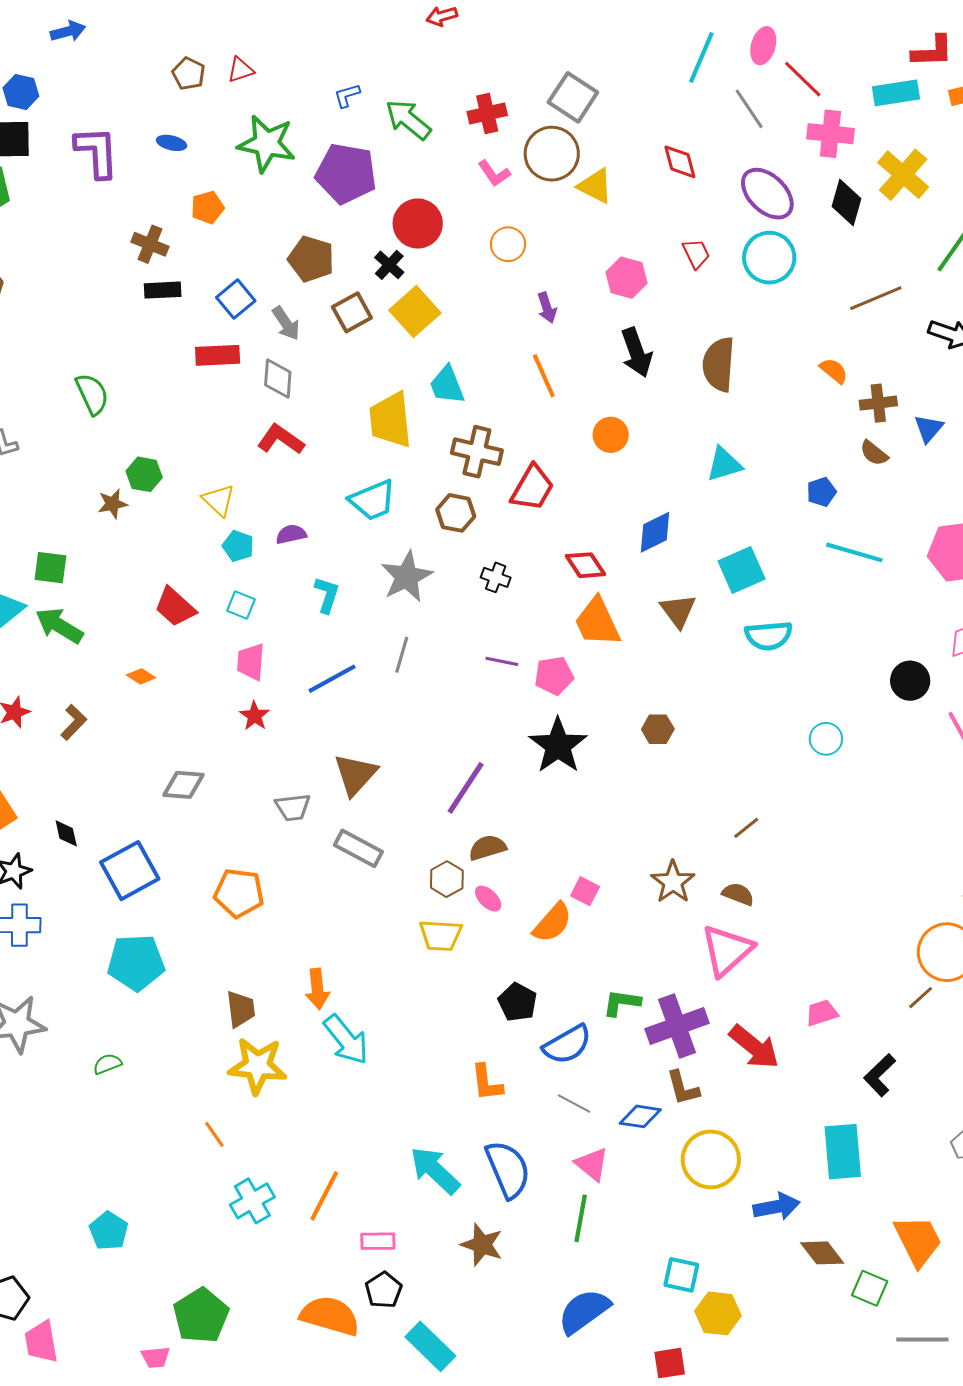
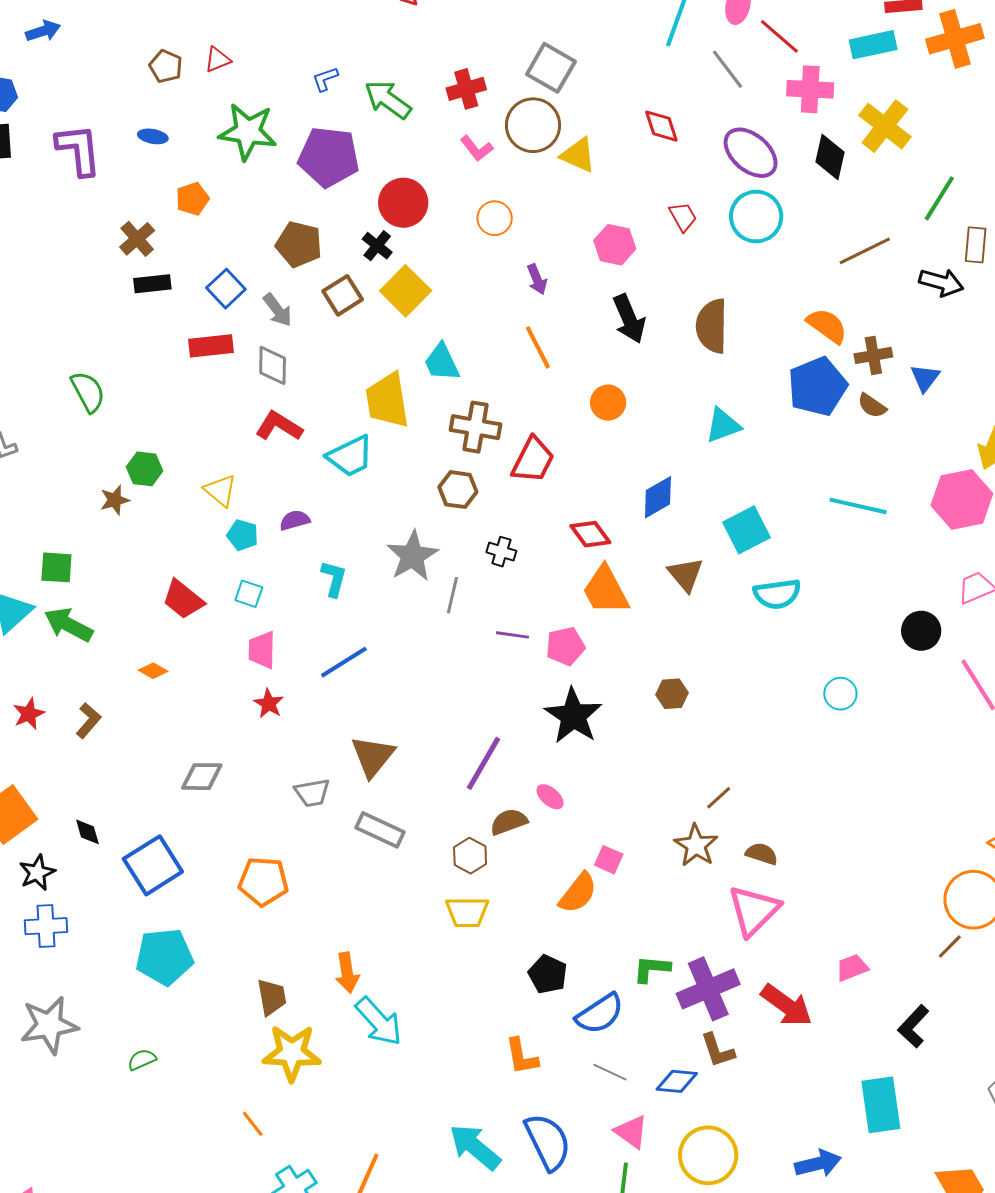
brown cross: (150, 244) -> (137, 239), turned 30
orange semicircle: (834, 371) -> (827, 326), size x1.4
blue pentagon: (821, 492) -> (817, 387), moved, size x2.0
cyan trapezoid: (373, 500) -> (350, 456), moved
gray line: (402, 655) -> (452, 595), moved
brown line: (746, 828) -> (719, 798), moved
pink ellipse: (488, 899) -> (550, 797), moved
yellow circle: (711, 1159) -> (708, 1155), moved

